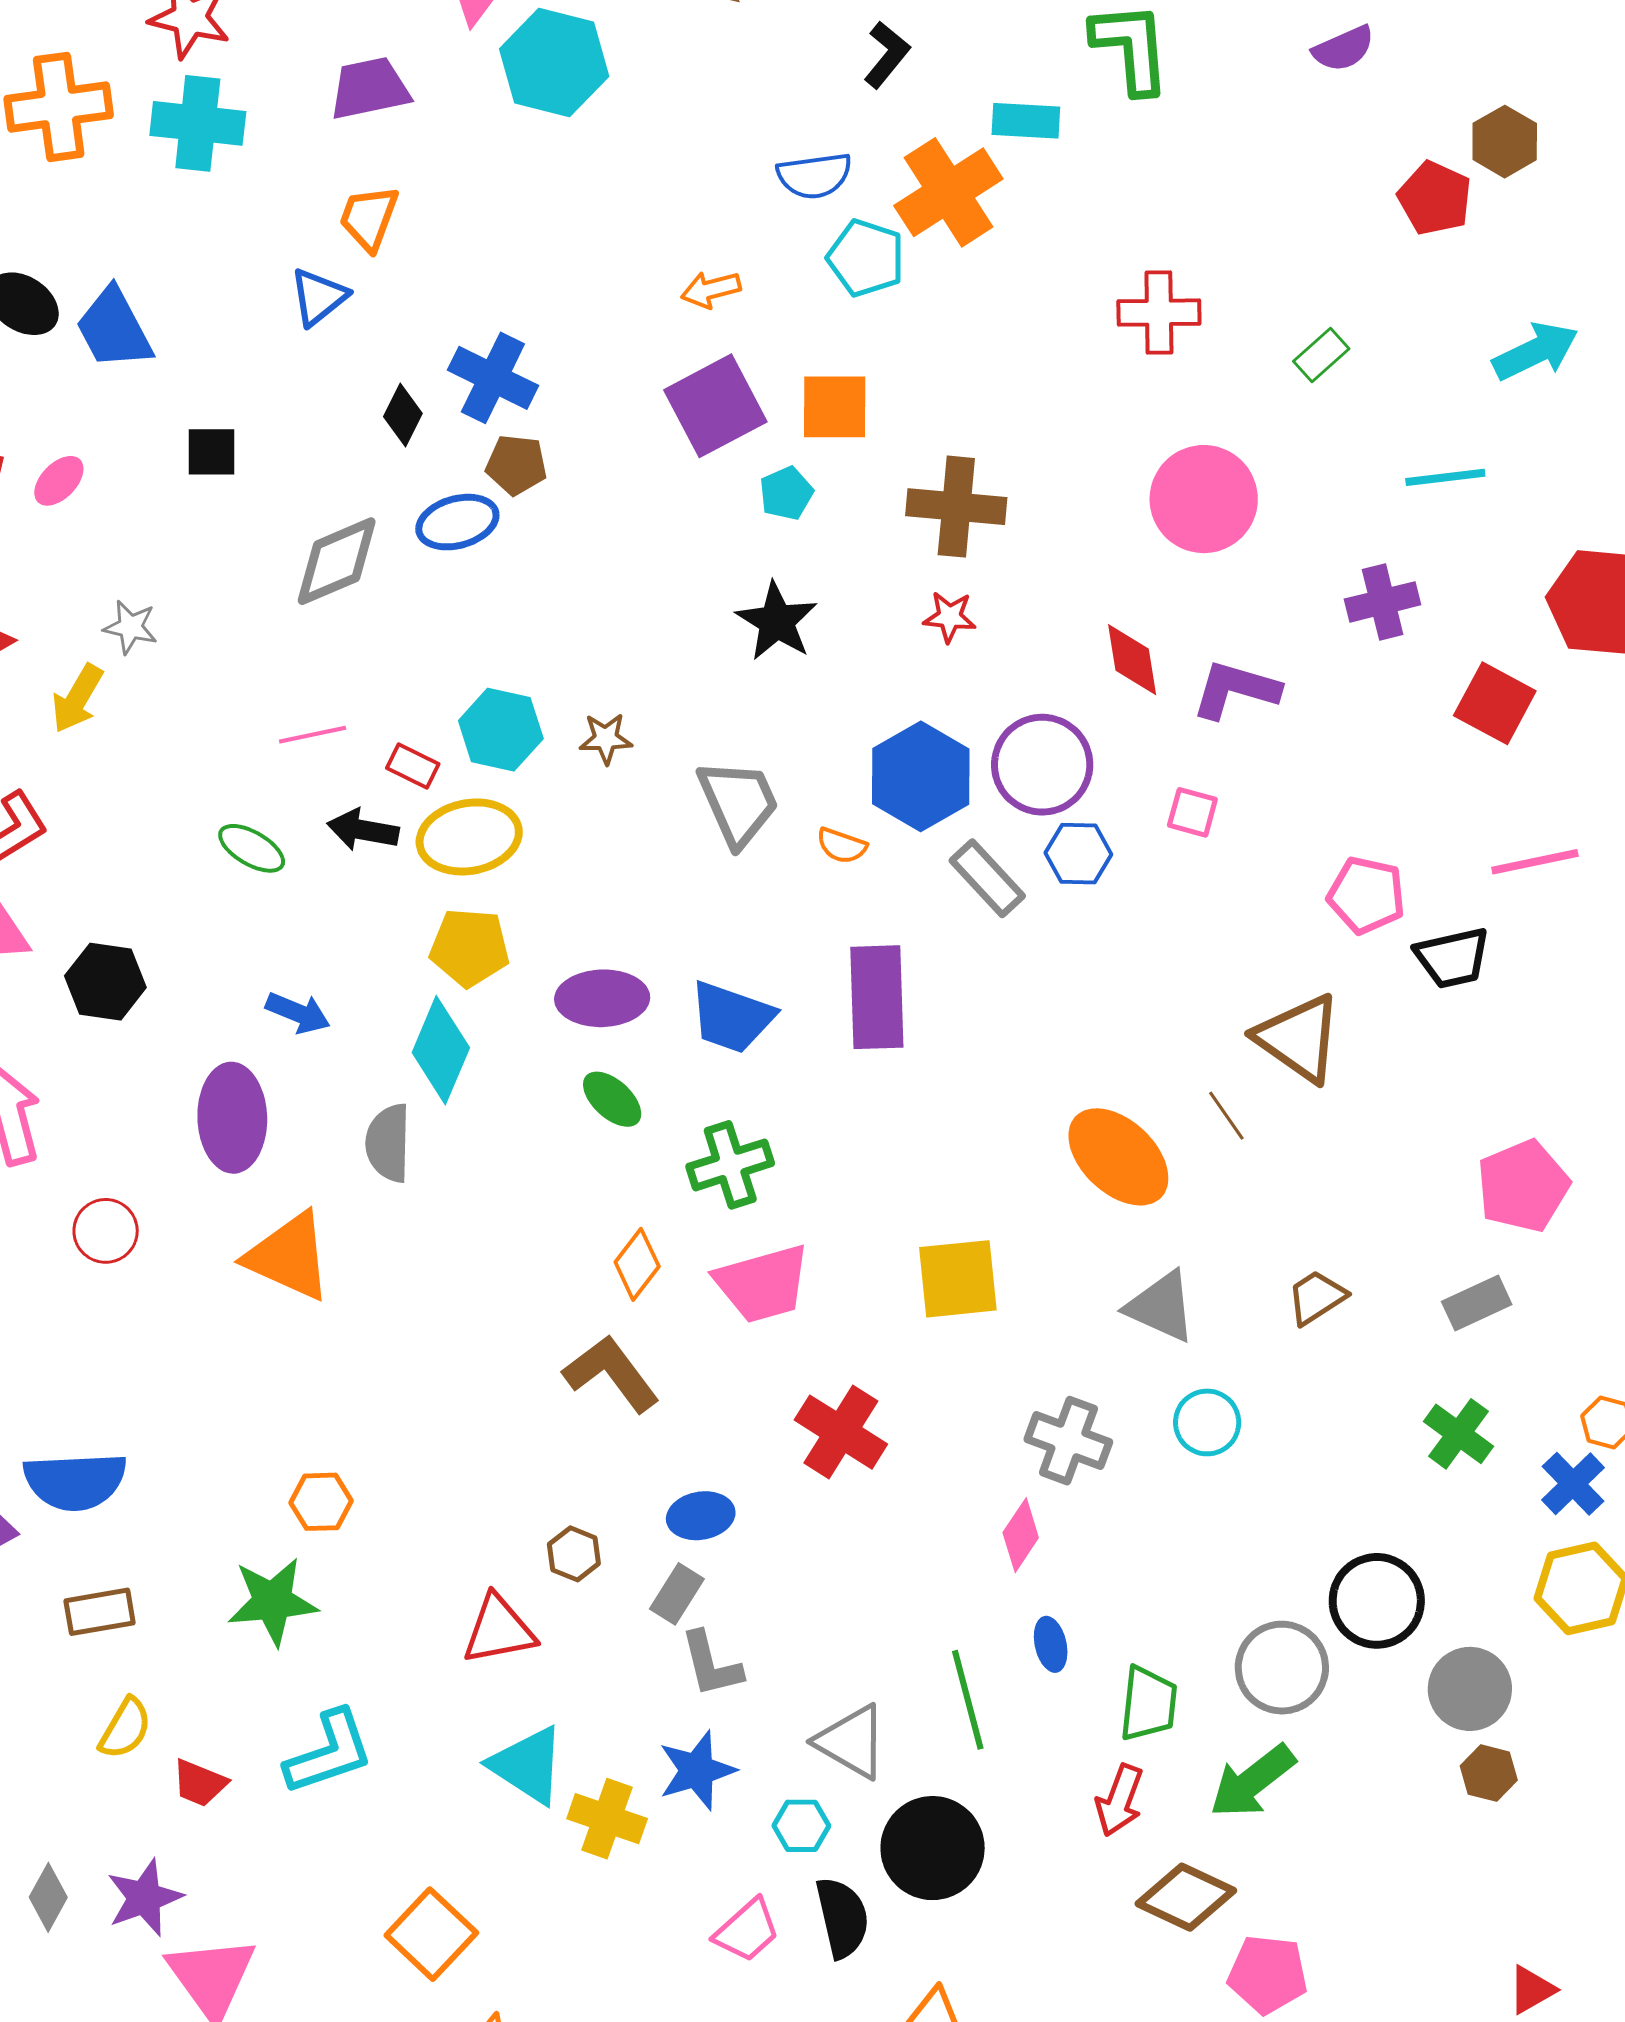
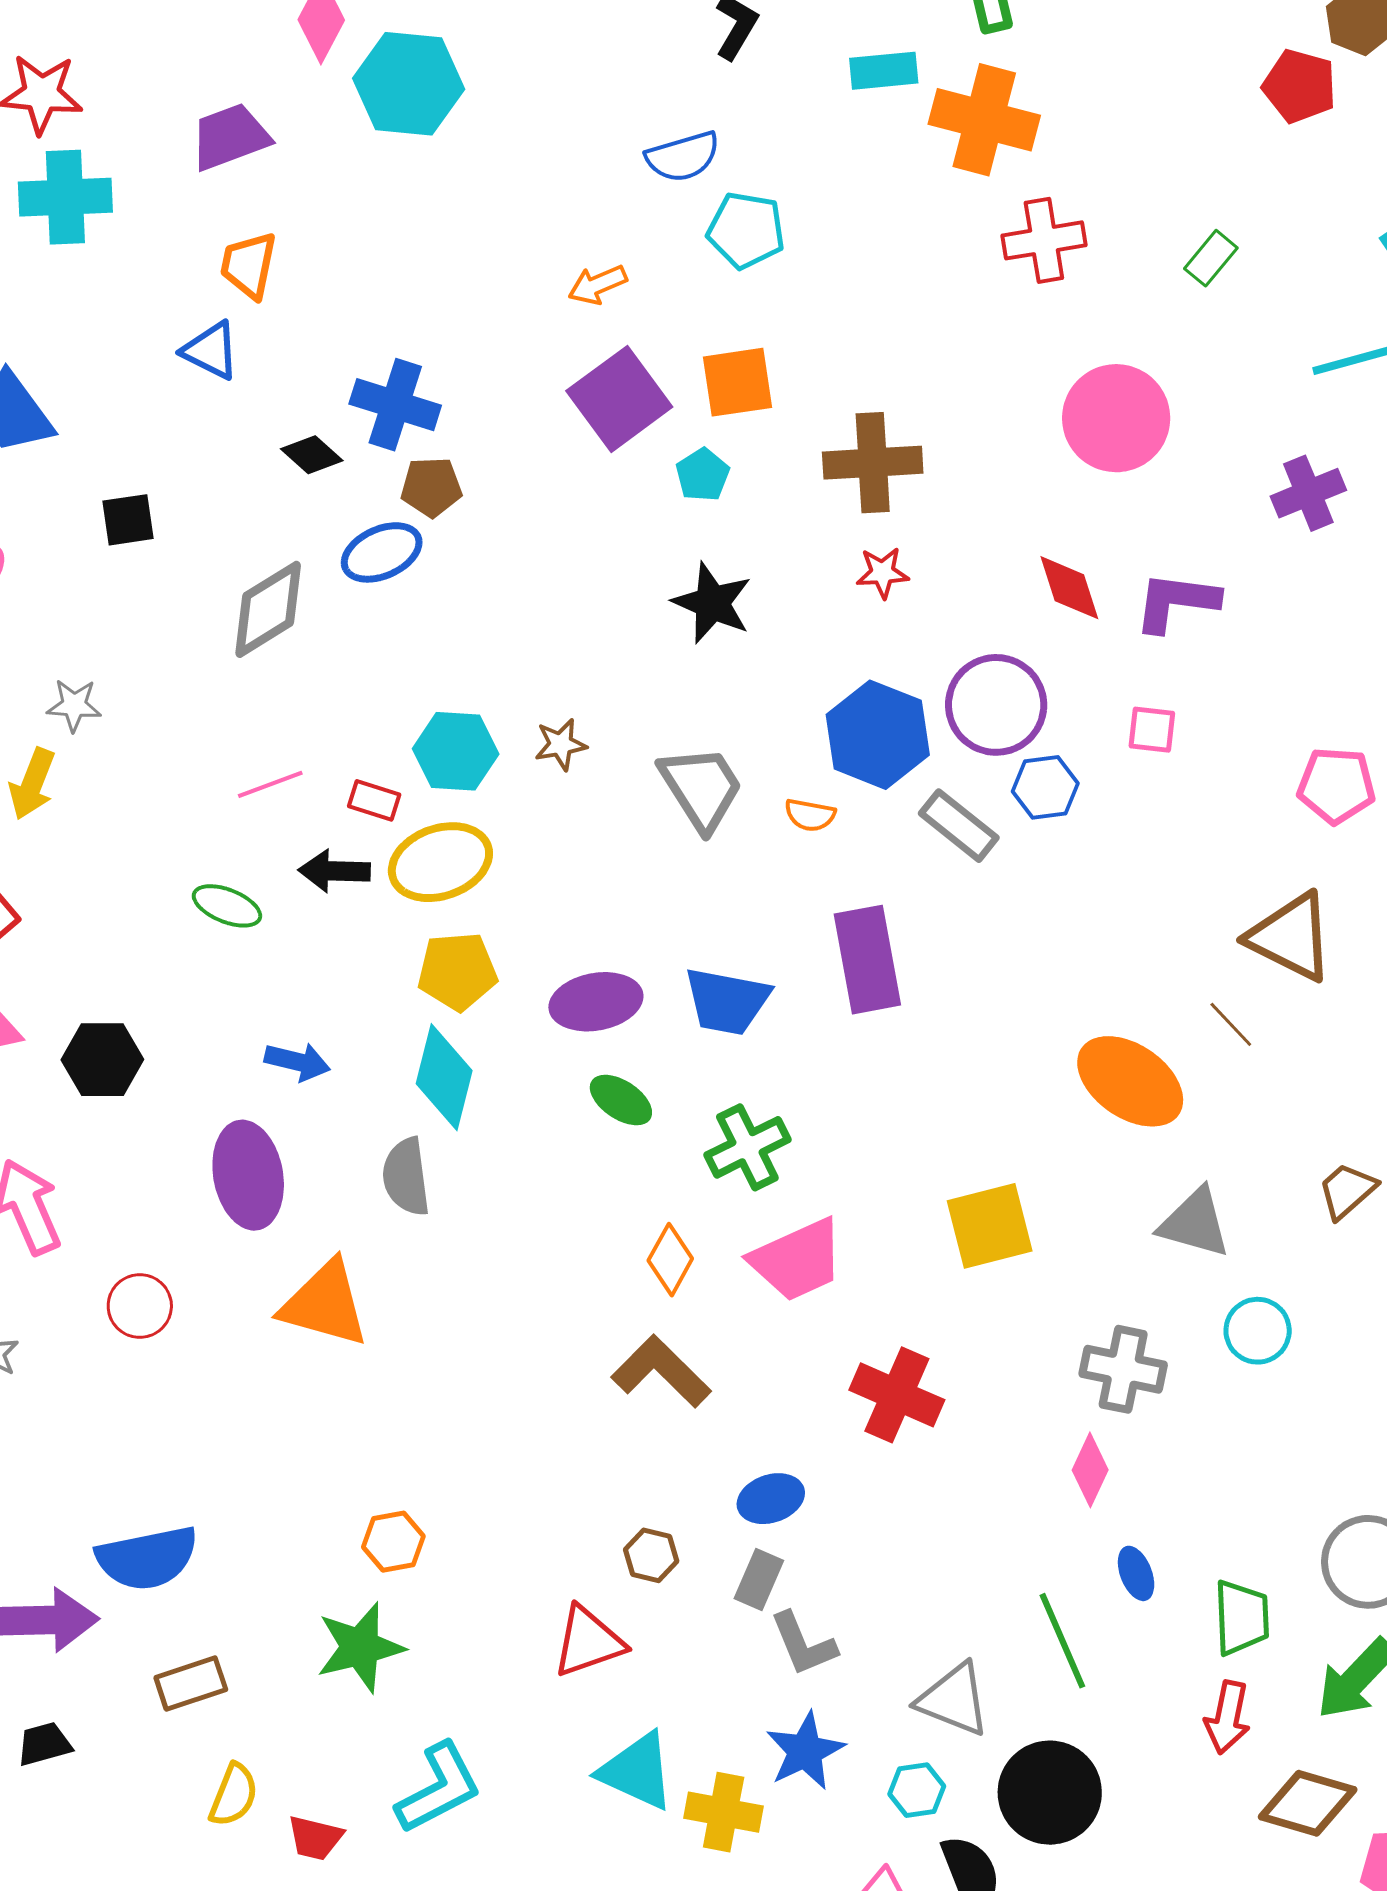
orange cross: (948, 192) -> (984, 120), moved, turned -34
blue triangle: (319, 297) -> (211, 351), turned -46
black diamond: (403, 415) -> (312, 455), turned -66

